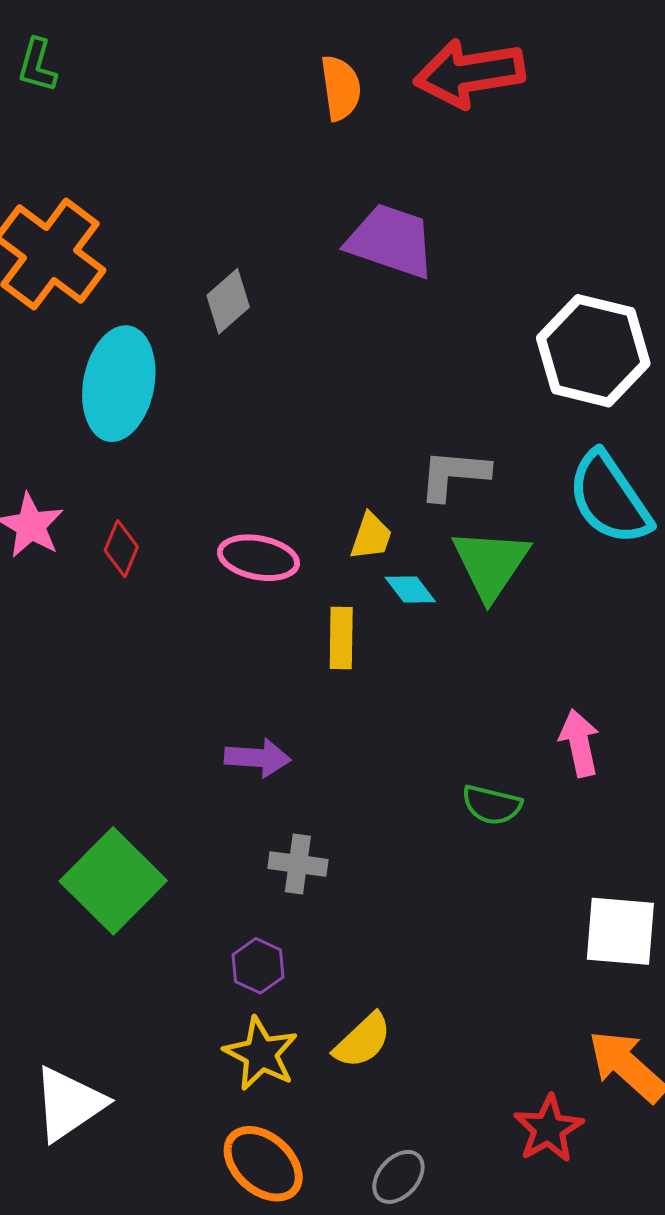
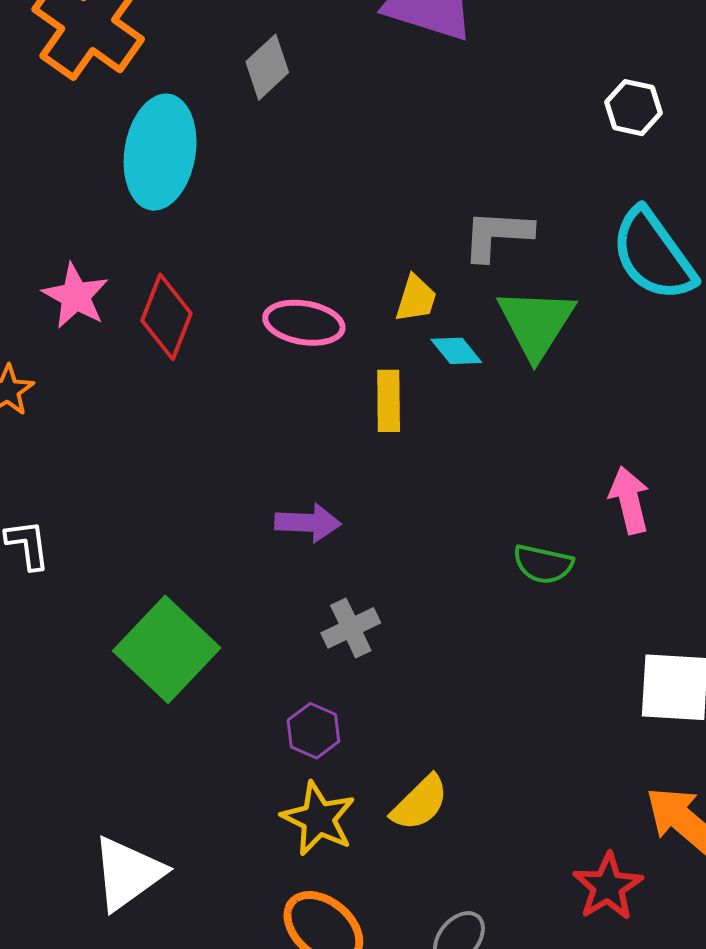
white hexagon: (593, 351) -> (633, 108), size x0.5
red diamond: (121, 549) -> (167, 317), size x1.5
gray cross: (298, 864) -> (351, 628), turned -32

